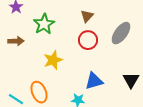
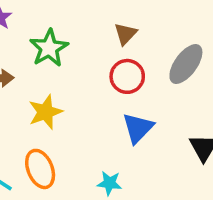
yellow star: (53, 60) -> (45, 112), moved
blue triangle: (94, 81) -> (138, 128), moved, turned -30

